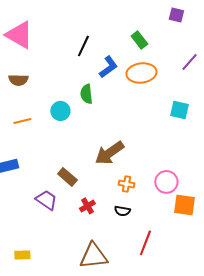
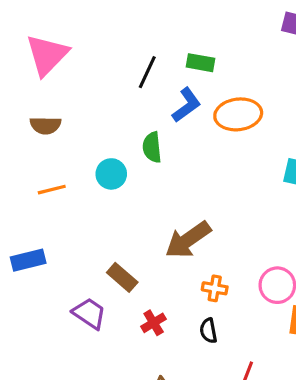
pink triangle: (19, 35) -> (47, 55), turned 44
green rectangle: (139, 40) -> (201, 63), moved, turned -42
black semicircle: (122, 211) -> (208, 331), turned 70

